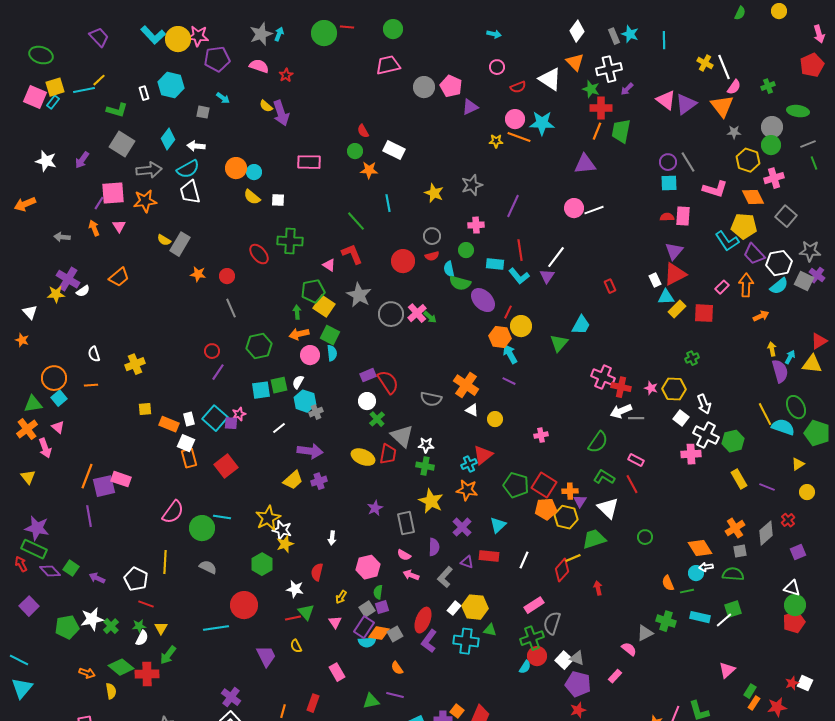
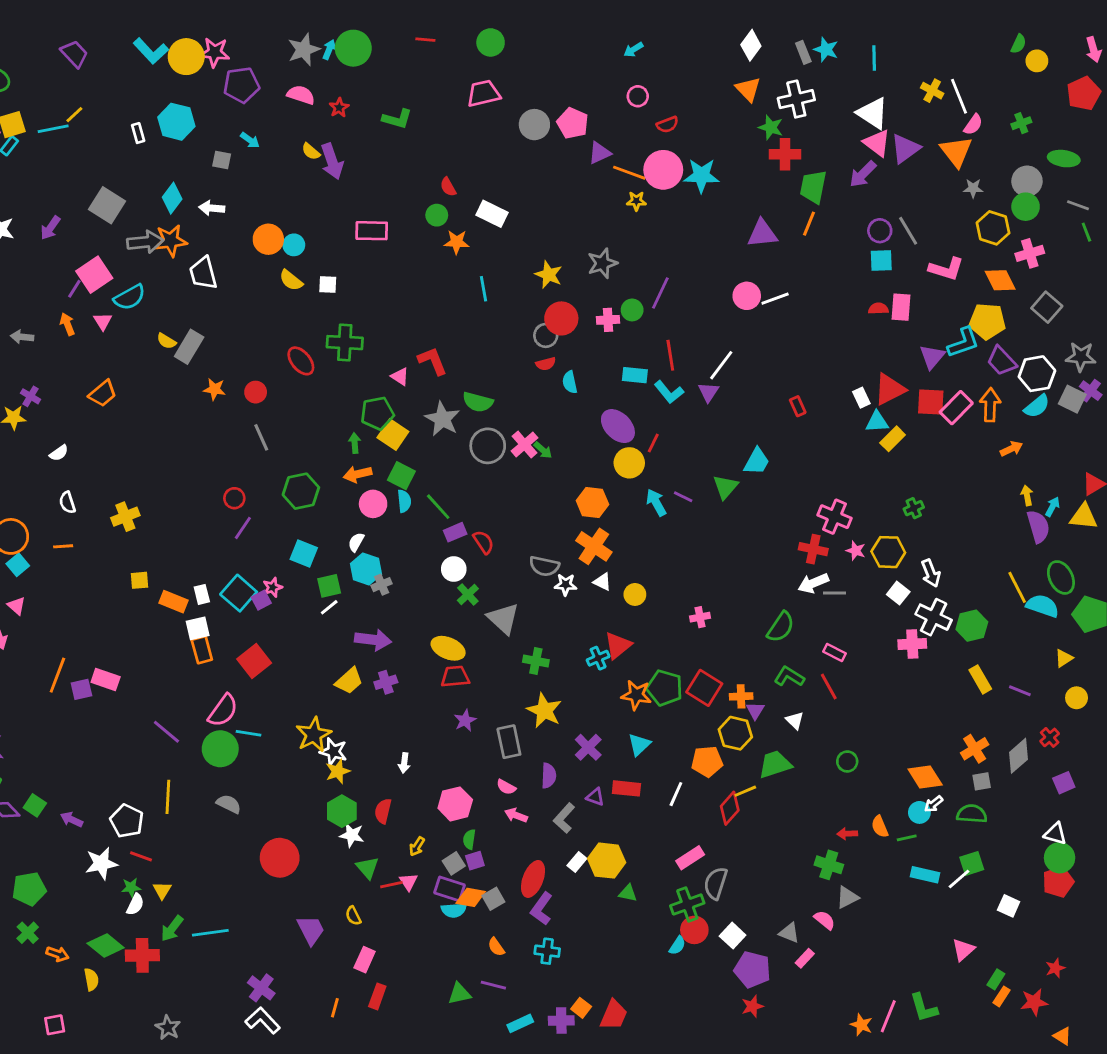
yellow circle: (779, 11) -> (1037, 61), moved
green semicircle: (740, 13) -> (1018, 44), moved
green circle: (324, 33) -> (353, 48), moved
cyan arrow: (494, 34) -> (633, 50), turned 136
white triangle: (550, 79) -> (873, 113), moved
purple arrow: (627, 89) -> (863, 174), moved, size x1.5
green L-shape: (117, 110) -> (397, 119), moved
pink circle: (515, 119) -> (663, 170), size x1.4
orange line: (597, 131) -> (809, 224), moved
orange line: (519, 137) -> (629, 173), moved
gray line: (808, 144) -> (1078, 205), turned 42
cyan semicircle: (188, 169) -> (130, 297), moved
pink square: (113, 193) -> (94, 275), turned -30
orange star: (145, 201) -> (171, 241), moved
green line: (356, 221) -> (438, 507), moved
cyan L-shape: (727, 241) -> (963, 343), turned -75
green circle: (466, 250) -> (632, 310), moved
purple triangle: (674, 251) -> (932, 357), moved
red circle: (403, 261) -> (561, 318), moved
purple cross: (68, 279) -> (31, 396), size x0.6
green semicircle: (460, 283) -> (478, 402), moved
pink rectangle: (722, 287) -> (956, 408), size x1.6
white semicircle: (83, 291) -> (59, 453), moved
red square: (704, 313) -> (931, 402), moved
yellow circle: (521, 326) -> (629, 463), moved
orange hexagon: (500, 337) -> (592, 502), moved
pink cross: (603, 377) -> (834, 517), moved
purple line: (509, 381) -> (683, 497), moved
red semicircle: (388, 382) -> (483, 542), size x0.7
green square: (279, 385) -> (329, 586), moved
cyan square: (261, 390) -> (304, 553), turned 30
purple square: (231, 423) -> (261, 600), turned -32
white square: (186, 443) -> (198, 628), turned -36
white star: (426, 445) -> (566, 585), moved
red trapezoid: (388, 454) -> (455, 677), moved, turned -105
purple square: (104, 486) -> (81, 689), size x0.7
orange star: (467, 490) -> (636, 695), moved
white triangle: (608, 508) -> (795, 720), size x0.6
orange pentagon: (546, 509) -> (707, 761), moved
pink semicircle: (173, 512) -> (223, 711), moved
purple line: (89, 516) -> (166, 732), moved, turned -40
green hexagon: (262, 564) -> (342, 811), moved
white arrow: (706, 567) -> (934, 804), turned -32
red arrow: (598, 588) -> (847, 834), moved, turned -80
red line: (293, 618) -> (391, 885), moved
white star: (92, 619) -> (101, 863), moved
green cross: (666, 621) -> (829, 865), moved
green cross: (111, 626) -> (28, 933), moved
purple rectangle: (364, 627) -> (449, 889), turned 75
cyan line: (216, 628) -> (210, 933), moved
cyan cross: (466, 641) -> (547, 951), moved, size x0.7
gray triangle: (577, 658) -> (789, 933), moved
pink rectangle: (337, 672) -> (365, 960), moved, turned 54
white square: (805, 683) -> (1009, 906), moved

